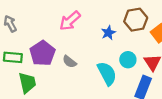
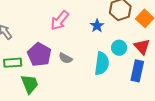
cyan semicircle: (107, 73) -> (102, 64), turned 45

